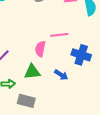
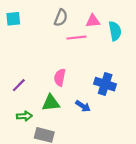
pink line: (59, 35) -> (76, 38), moved

